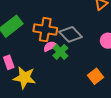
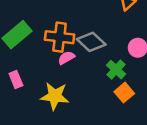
green cross: (60, 52) -> (116, 70), moved
yellow star: (25, 78) -> (55, 96), moved

